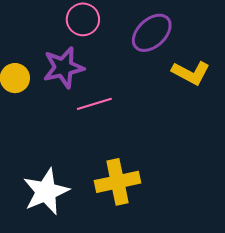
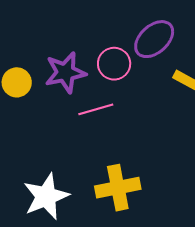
pink circle: (83, 19) -> (114, 64), moved

